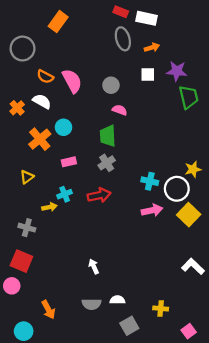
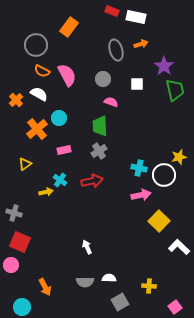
orange rectangle: (58, 22) -> (69, 27), moved
gray ellipse: (123, 39) -> (116, 50), moved
gray circle: (23, 49) -> (36, 45), moved
purple star: (177, 71) -> (164, 66), turned 30
white square: (148, 74) -> (137, 84), moved
cyan cross: (65, 194) -> (60, 180), turned -32
yellow square: (189, 215) -> (159, 221), moved
gray cross: (27, 228) -> (14, 213), moved

